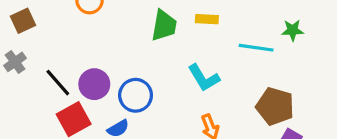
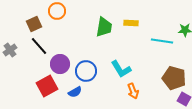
brown square: (23, 21) -> (34, 24), moved
cyan L-shape: (204, 78) -> (121, 69), moved
black line: (58, 83) -> (39, 46), moved

